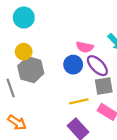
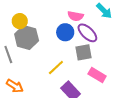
gray square: (104, 86) -> (84, 52), moved
yellow line: (79, 101) -> (56, 67), moved, turned -30

